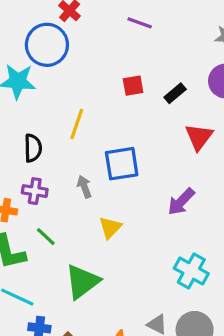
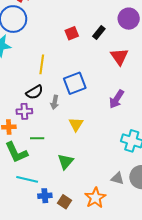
black semicircle: (33, 148) -> (34, 92), moved, turned 72
gray arrow: (84, 187) -> (55, 102), turned -136
green line: (46, 237) -> (37, 138), turned -32
green triangle: (82, 282) -> (66, 162), size x0.7

